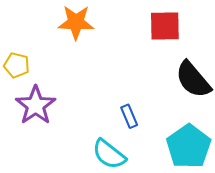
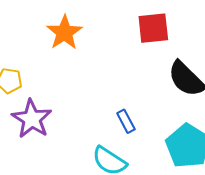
orange star: (76, 22) -> (64, 33), turned -30

